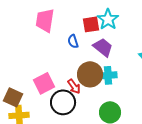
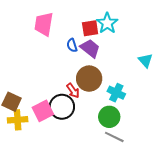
purple trapezoid: (103, 47) -> (90, 48), moved
cyan cross: (108, 75) -> (116, 93), moved, turned 30
pink square: (44, 83) -> (43, 111), moved

